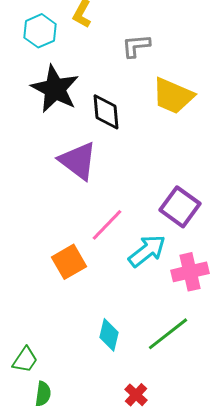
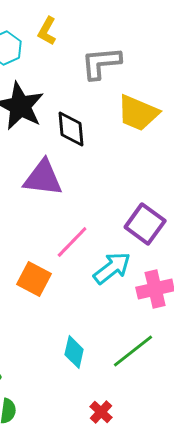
gray L-shape: (136, 46) -> (101, 63), size x1.4
purple triangle: (78, 161) -> (43, 178), turned -30
orange square: (69, 262) -> (34, 279), turned -32

